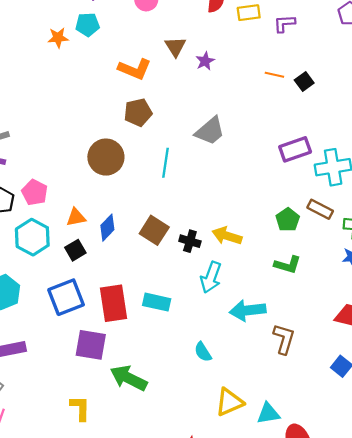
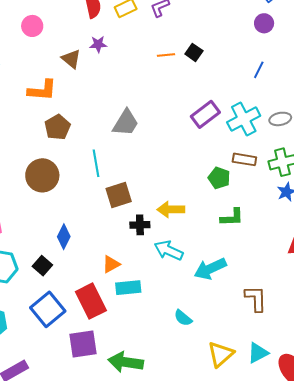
purple star: (205, 61) -> (98, 44), moved, turned -30
orange triangle: (76, 217) -> (111, 264), moved
brown square: (154, 230) -> (119, 195), moved, turned -32
cyan arrow: (211, 277) -> (169, 250), turned 112
brown L-shape: (284, 339) -> (256, 299), moved

